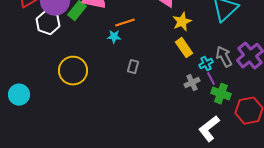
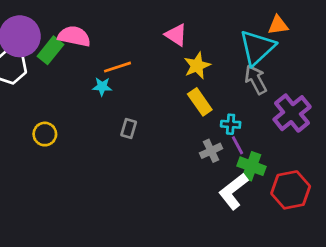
gray arrow: (224, 57) -> (256, 80), moved
cyan cross: (206, 64) -> (231, 124), turned 32
yellow circle: (73, 71) -> (45, 134), size x0.6
white L-shape: (209, 129) -> (233, 191), moved

